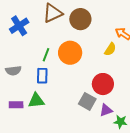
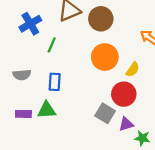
yellow semicircle: (110, 49) -> (133, 70), moved
orange circle: (70, 53) -> (105, 57), moved
green line: (46, 55) -> (52, 45), moved

